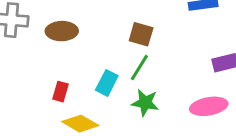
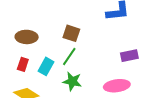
brown ellipse: (62, 31) -> (27, 37), moved
red rectangle: (61, 92) -> (23, 64), moved

